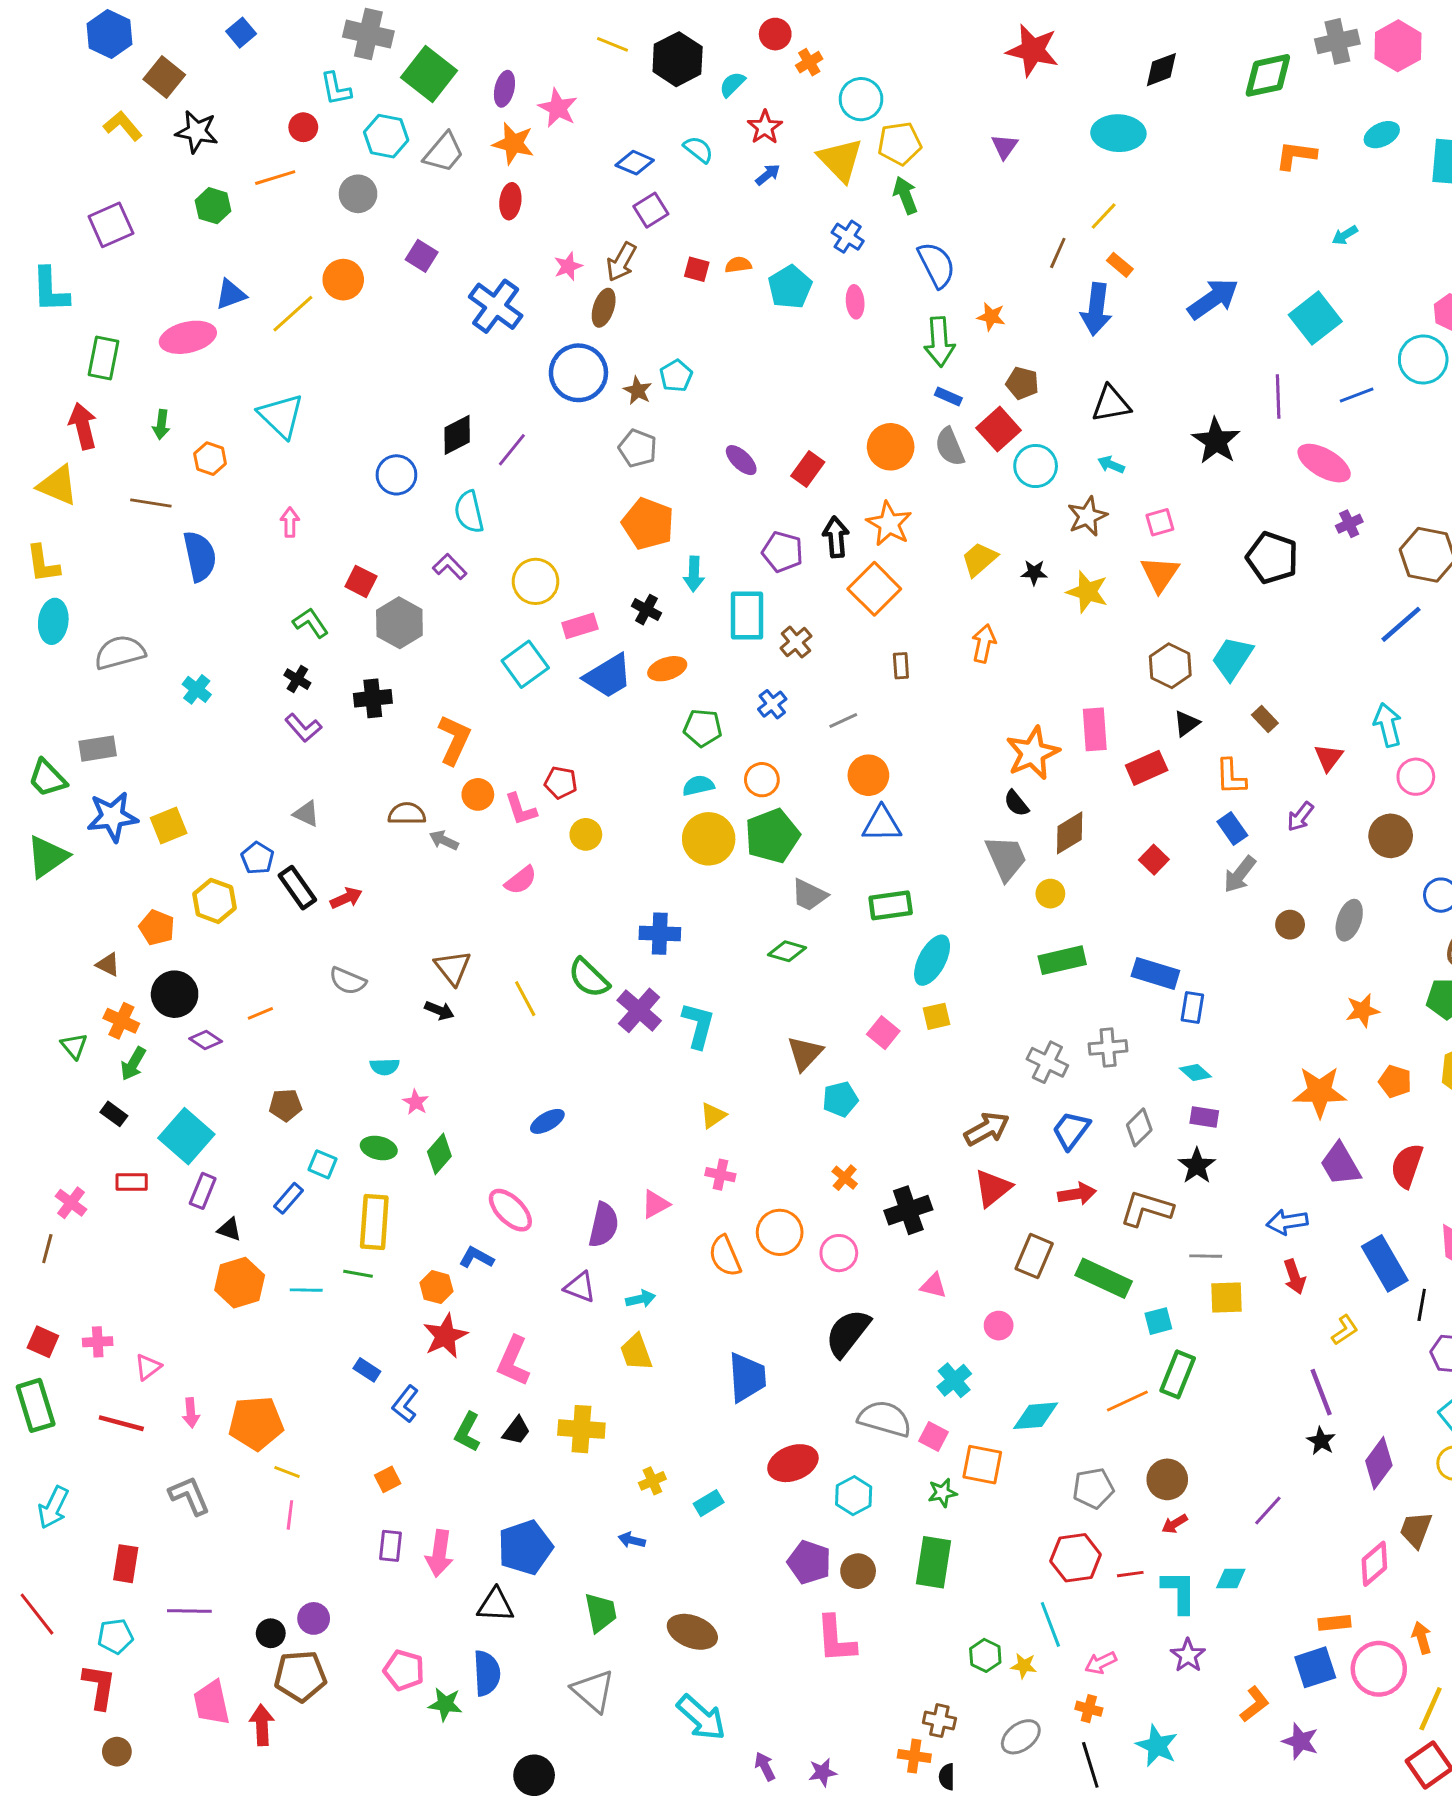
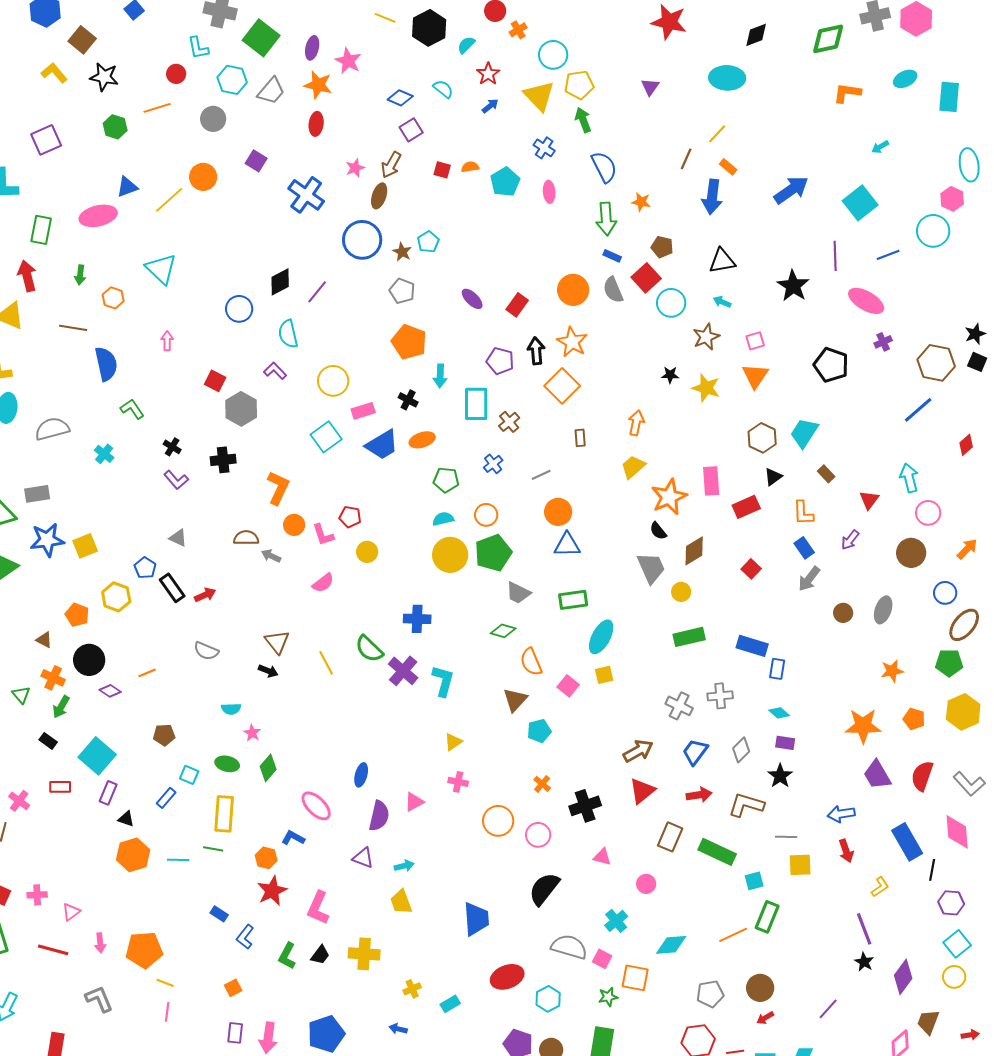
yellow trapezoid: (979, 559) -> (633, 467), moved
green L-shape: (311, 623) -> (132, 409), moved
blue ellipse: (547, 1121) -> (361, 775), moved, turned -45
orange semicircle: (725, 1256) -> (531, 662), moved

